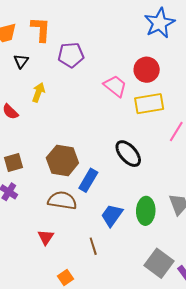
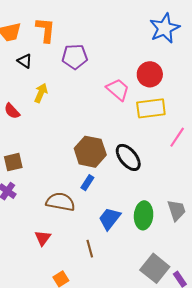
black triangle: (21, 61) -> (25, 61), turned -35
brown hexagon: (62, 160) -> (90, 152), moved
blue rectangle: (88, 180) -> (87, 183), size x0.7

